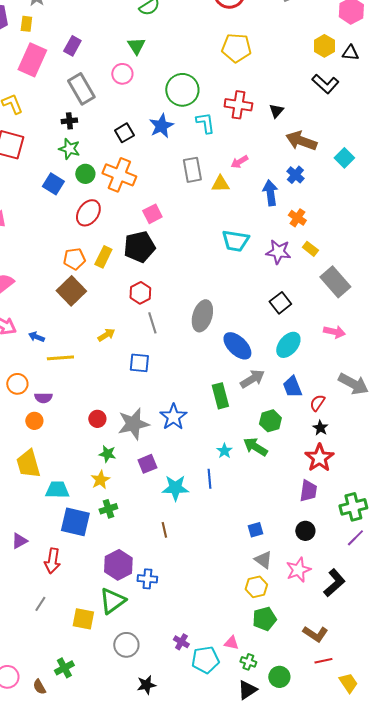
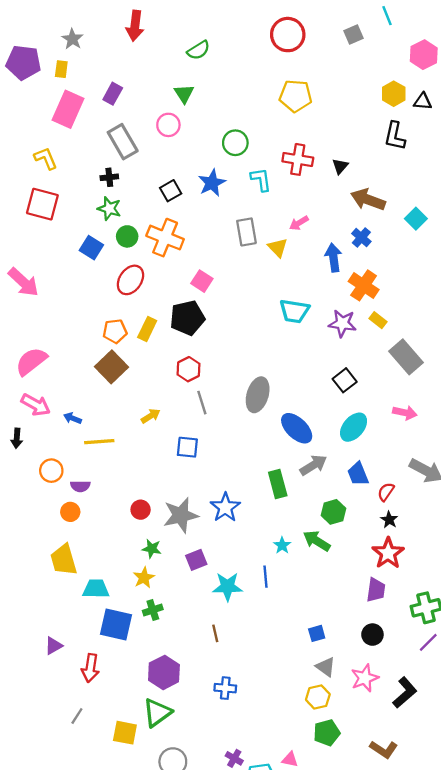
black L-shape: (325, 84) -> (395, 136), turned 60
green circle: (182, 90) -> (235, 143), size x0.7
yellow triangle: (220, 184) -> (278, 248), turned 48
pink square: (152, 214) -> (202, 281), turned -30
orange cross: (297, 218) -> (364, 285), size x1.5
blue cross: (147, 579) -> (225, 688), moved

